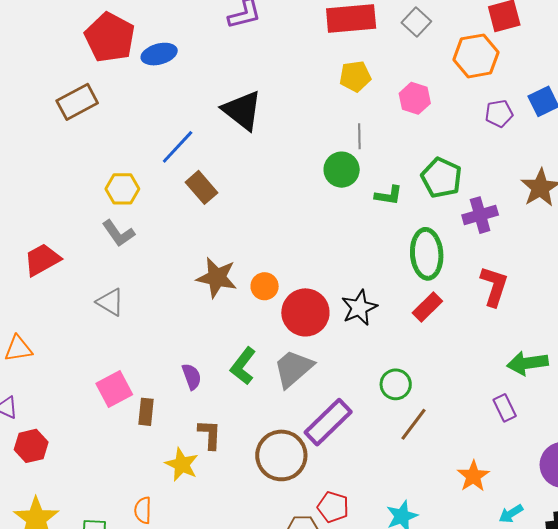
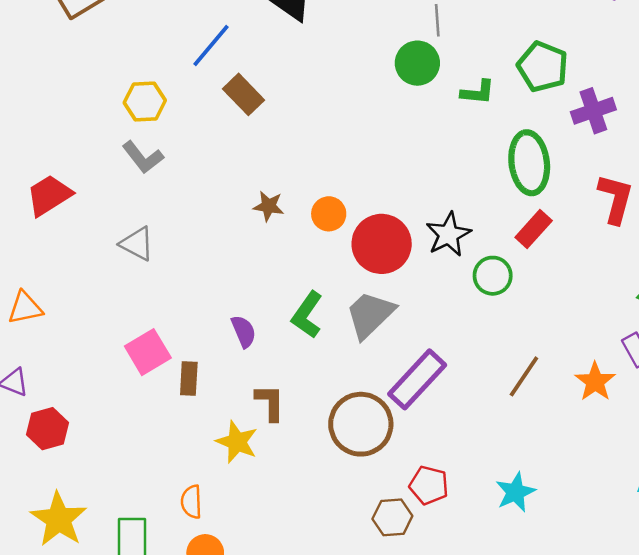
brown star: (217, 278) -> (269, 206), size x0.6
green circle: (396, 384) -> (493, 276), moved
orange star: (473, 476) -> (595, 382), moved

